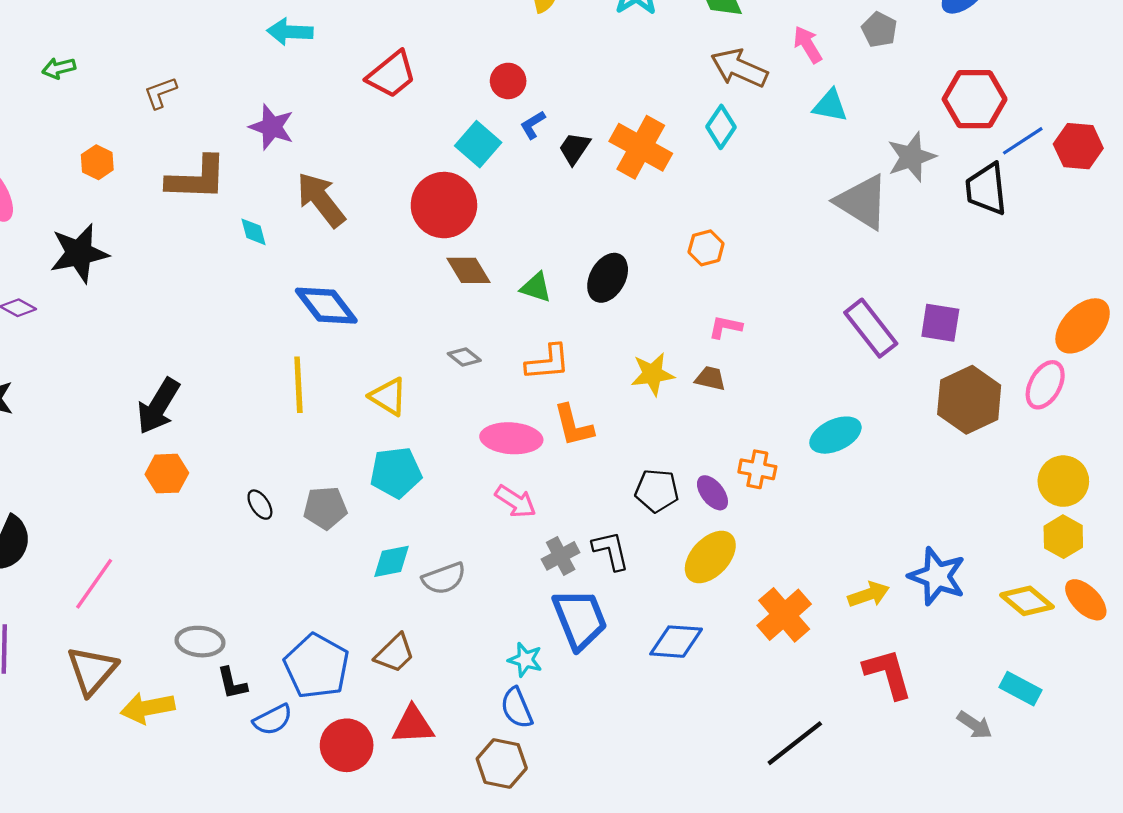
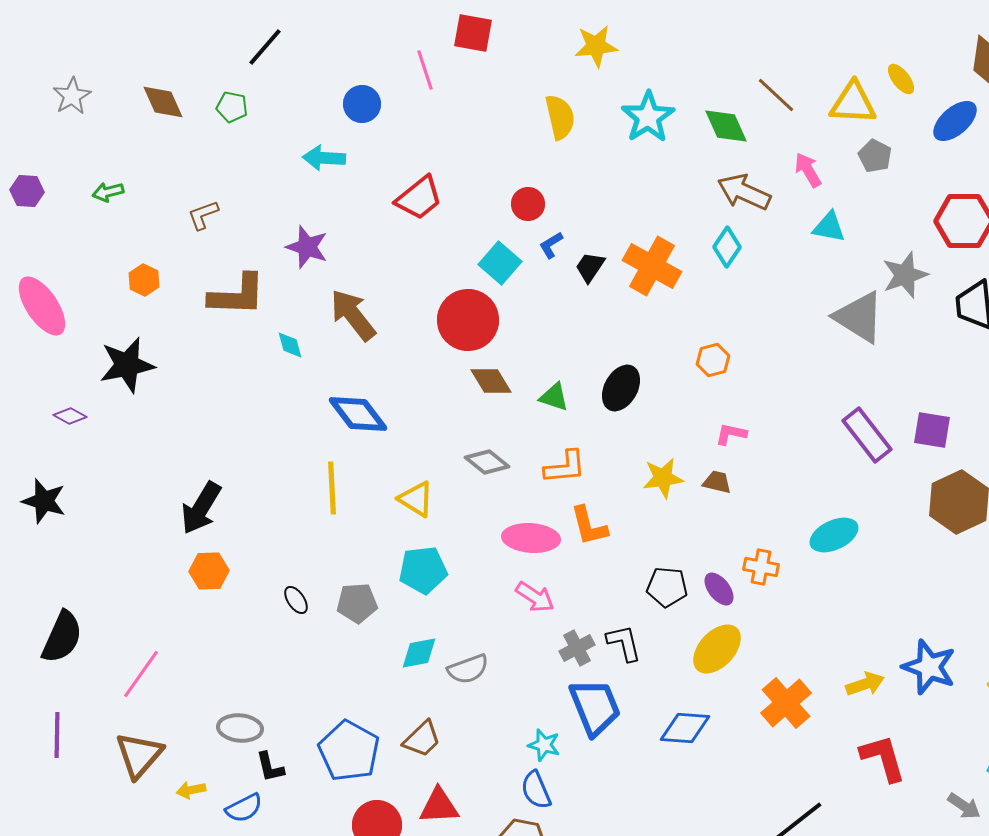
gray diamond: (464, 357) -> (487, 462), size x1.4
yellow arrow: (148, 708) -> (191, 790), size x0.6
blue semicircle: (273, 720) -> (244, 808), moved

